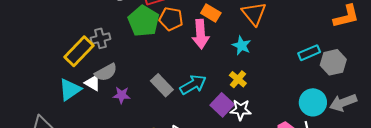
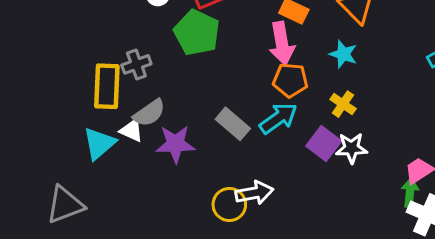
orange pentagon: (171, 19) -> (290, 80), moved
yellow rectangle: (79, 51) -> (107, 86), turned -36
purple star: (122, 95) -> (175, 144), size x1.5

